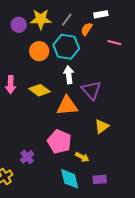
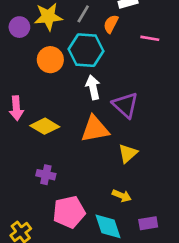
yellow diamond: (39, 90) -> (45, 126), moved
yellow triangle: (102, 126) -> (128, 153), moved
pink pentagon: (59, 142) -> (69, 212), moved, turned -30
purple cross: (27, 157) -> (46, 175), moved, turned -32

